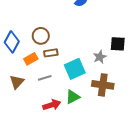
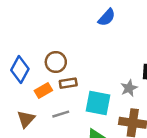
cyan square: (75, 69) -> (98, 103), turned 35

